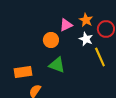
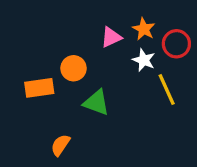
orange circle: (51, 40) -> (74, 68), moved
orange rectangle: (23, 72) -> (39, 88), moved

